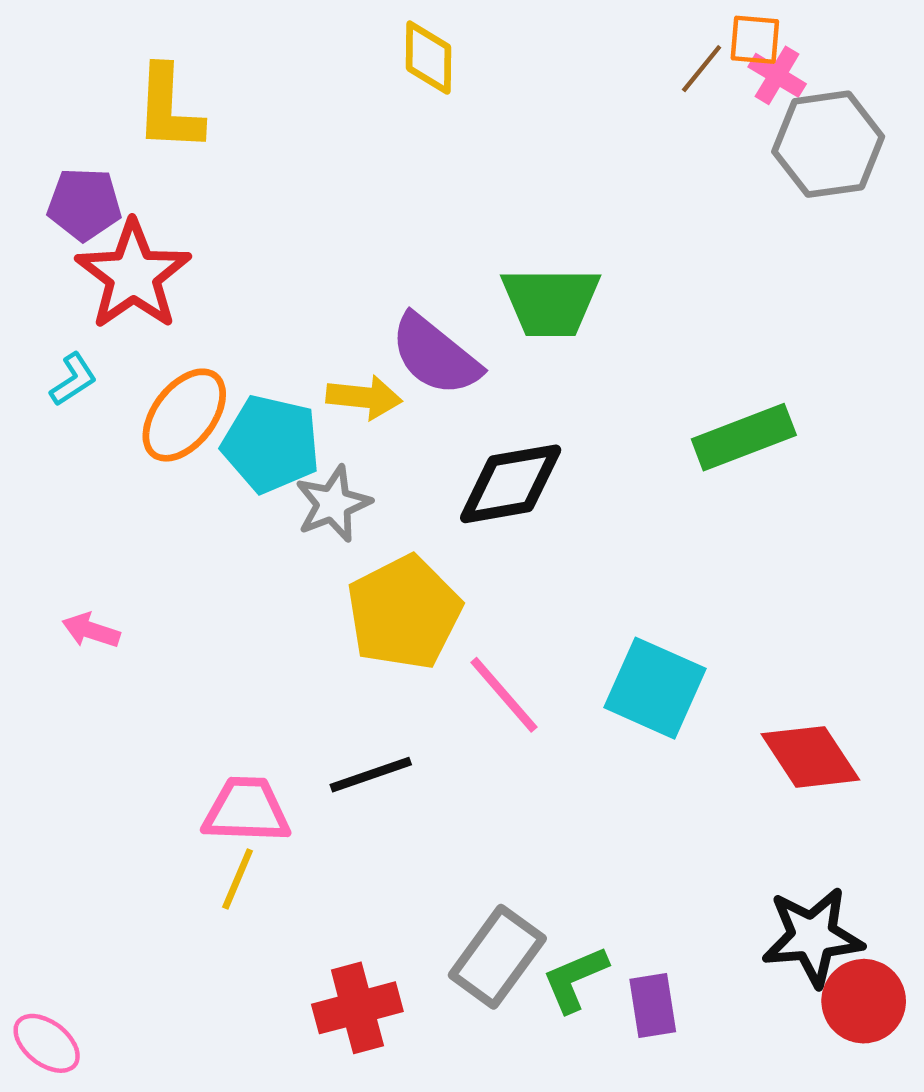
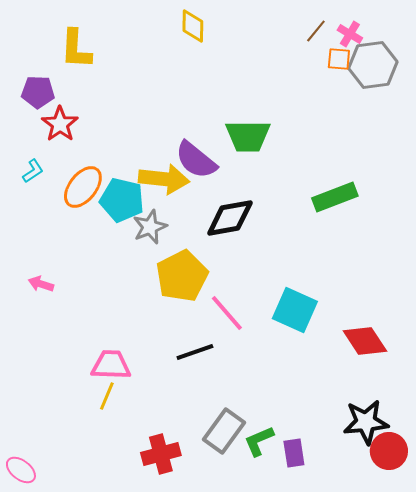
orange square: (755, 40) -> (339, 59), moved
red star: (133, 275) -> (60, 124), size x0.7
yellow arrow: (364, 397) -> (164, 179), size x1.5
black line: (371, 775) -> (195, 352), moved

